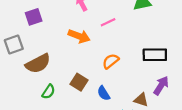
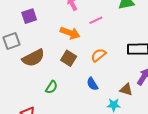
brown square: (79, 82) -> (69, 58), moved
green semicircle: (48, 92) -> (52, 87), moved

